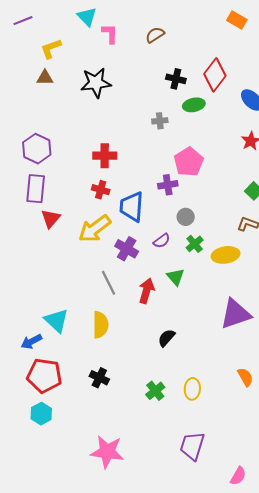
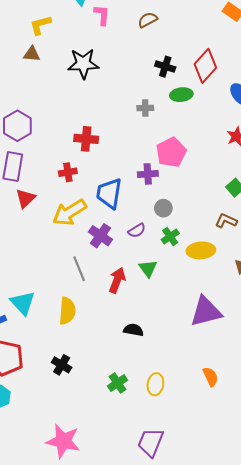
red cross: (101, 190) -> (68, 172), moved, turned -30
black semicircle: (166, 338) -> (133, 330), turned 54

